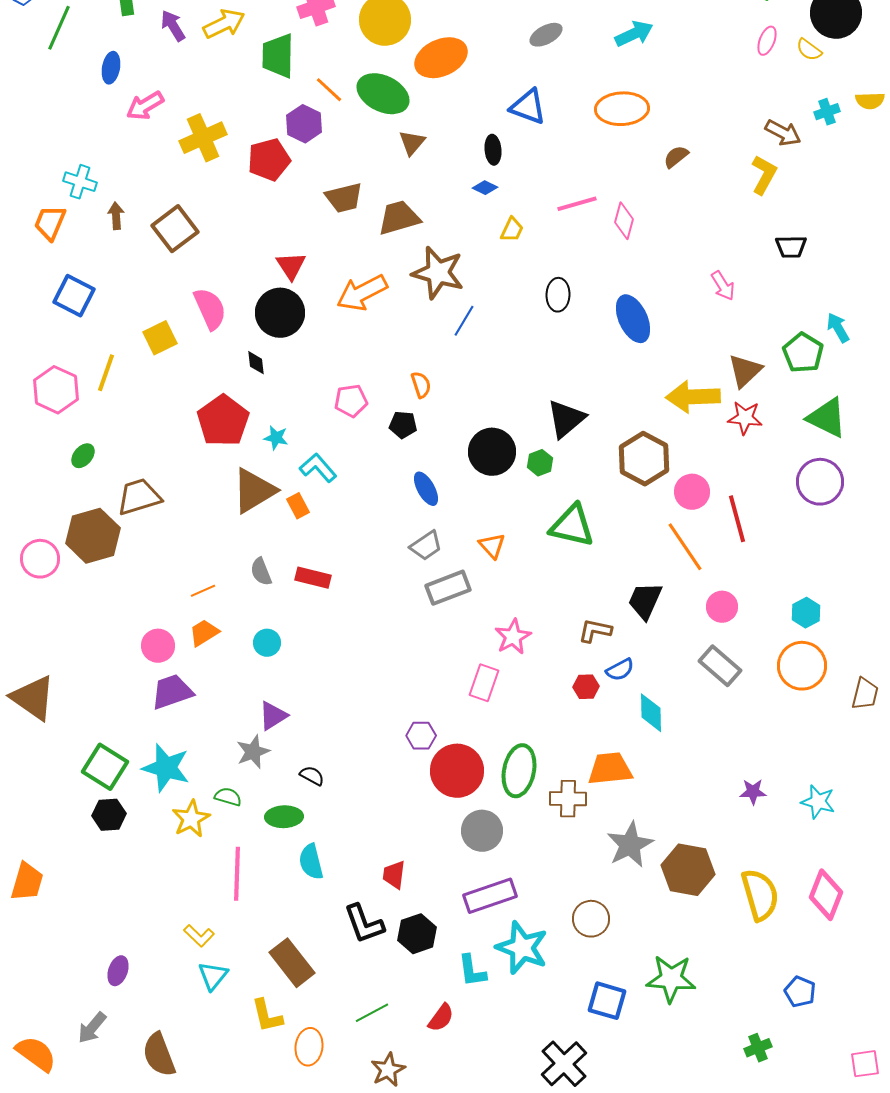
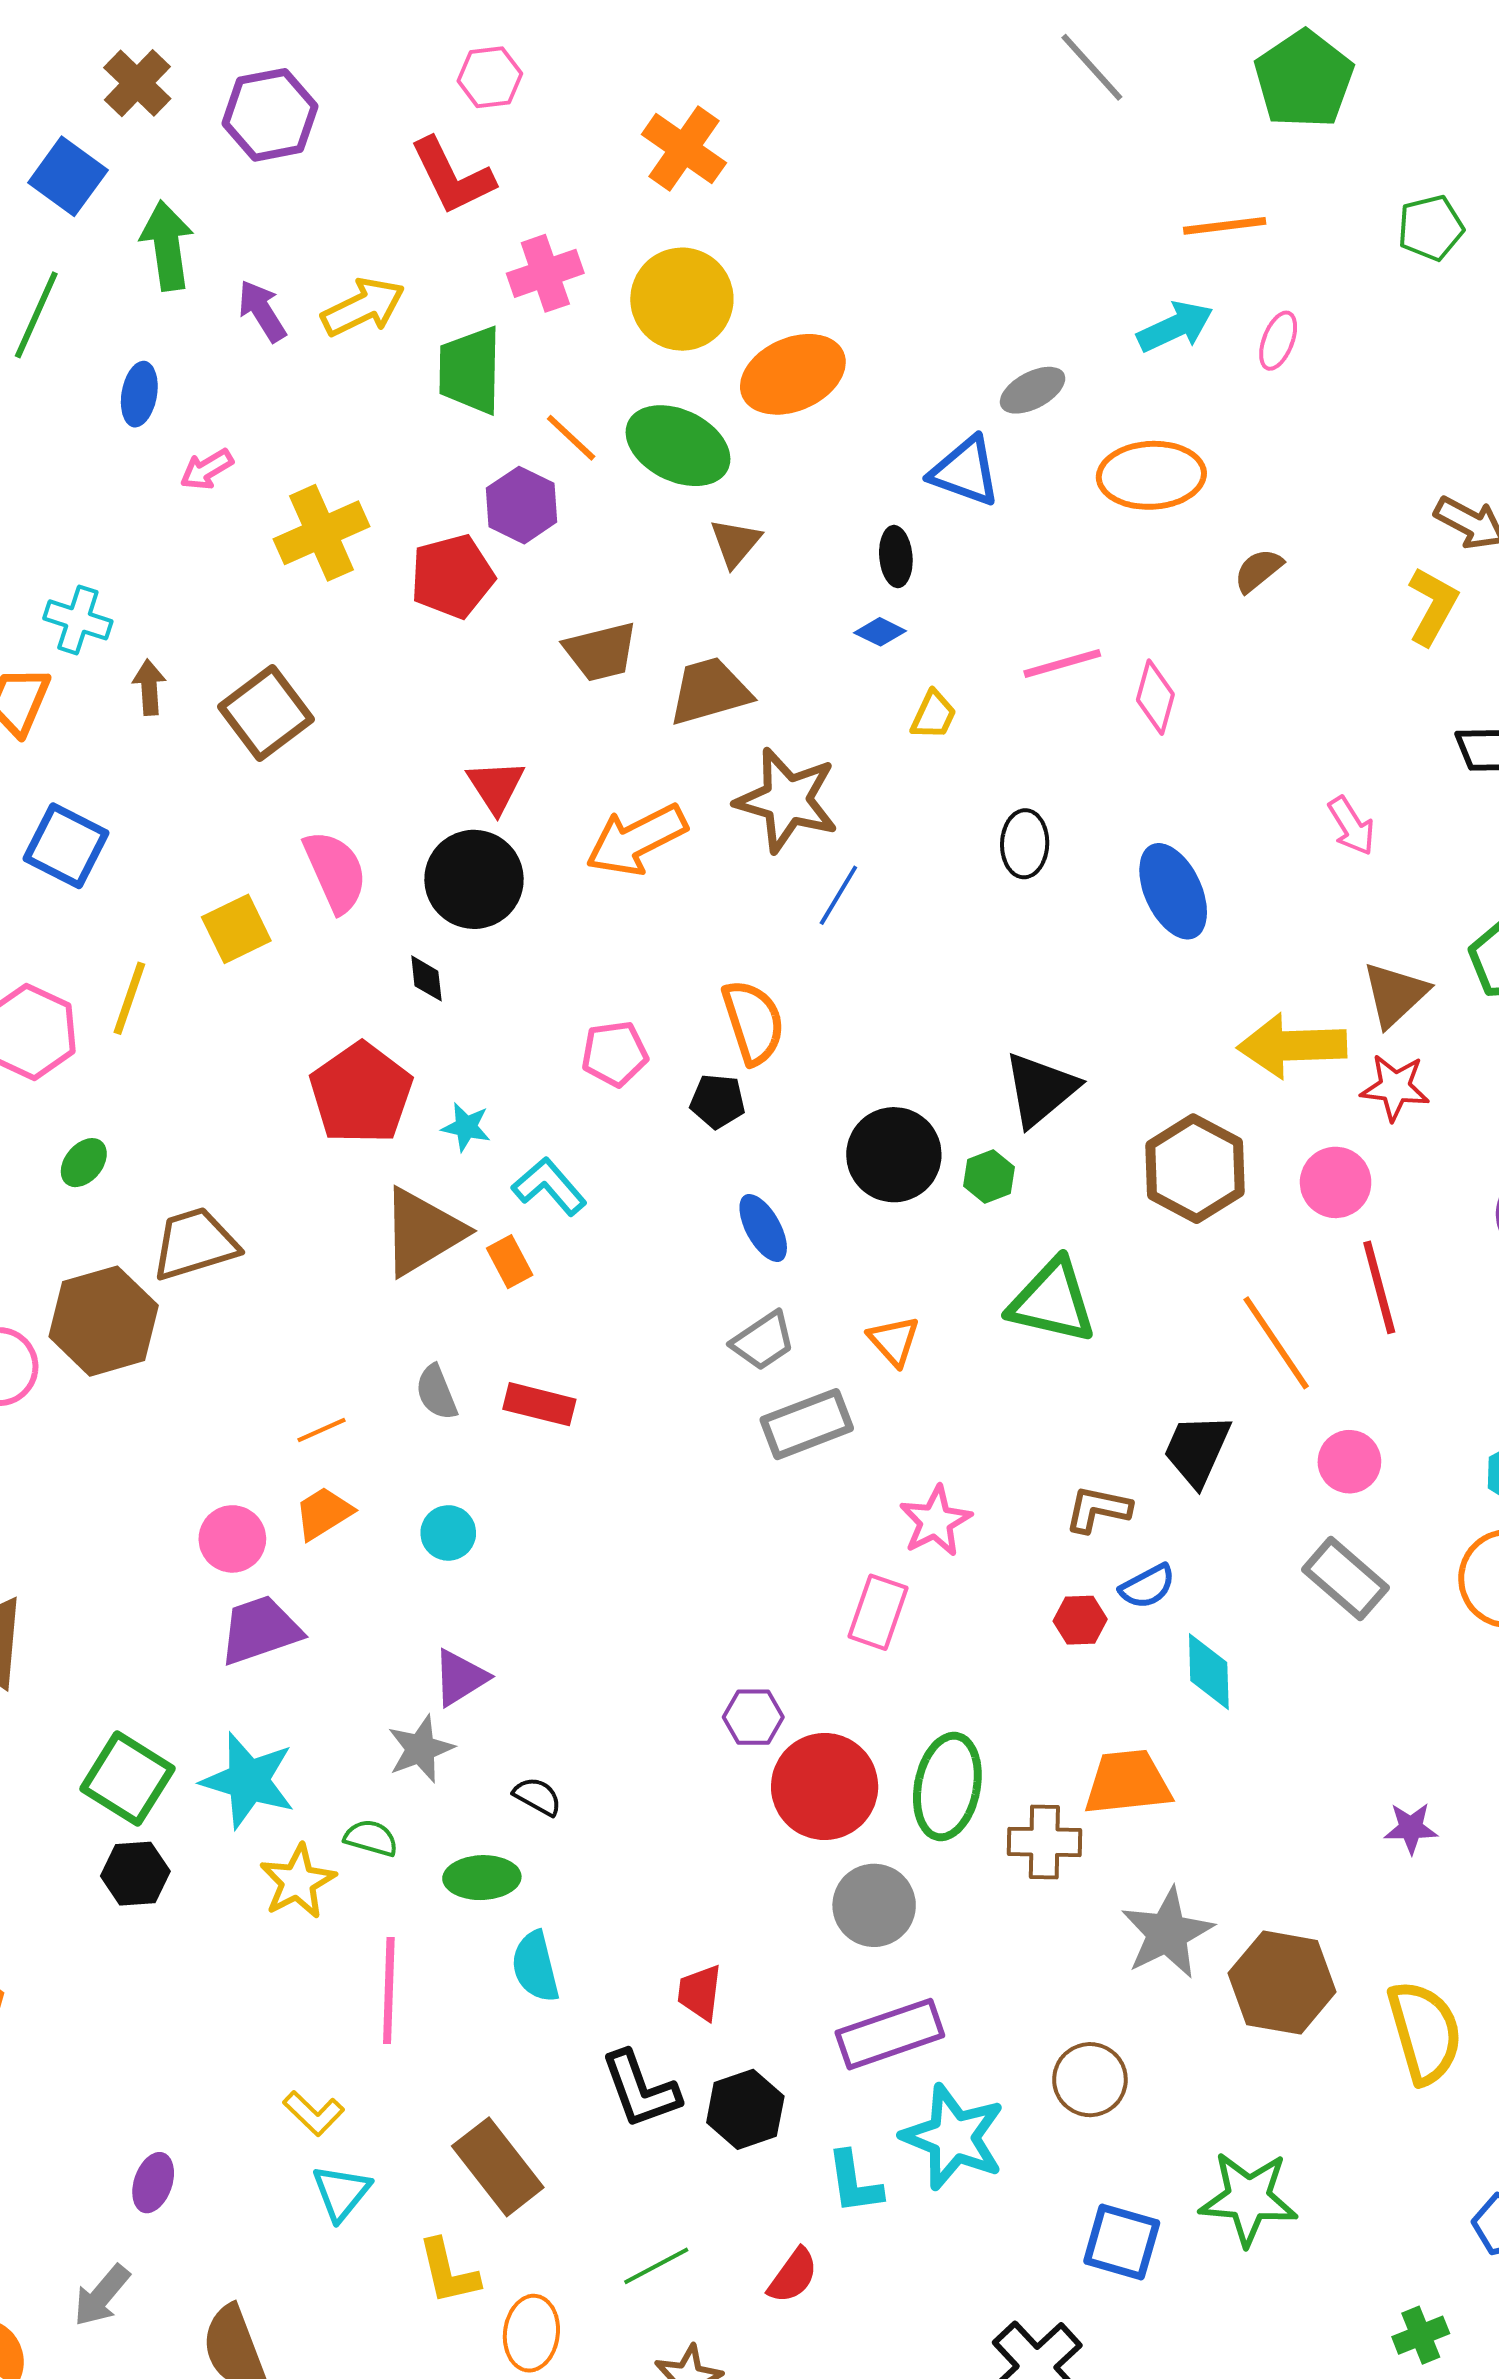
gray ellipse: (546, 35) -> (1033, 390), moved
pink ellipse: (767, 41) -> (1278, 341), moved
pink arrow: (145, 106) -> (207, 469), size x0.7
orange semicircle: (421, 385) -> (753, 1022), size x1.6
pink circle: (692, 492) -> (1336, 1182), moved

